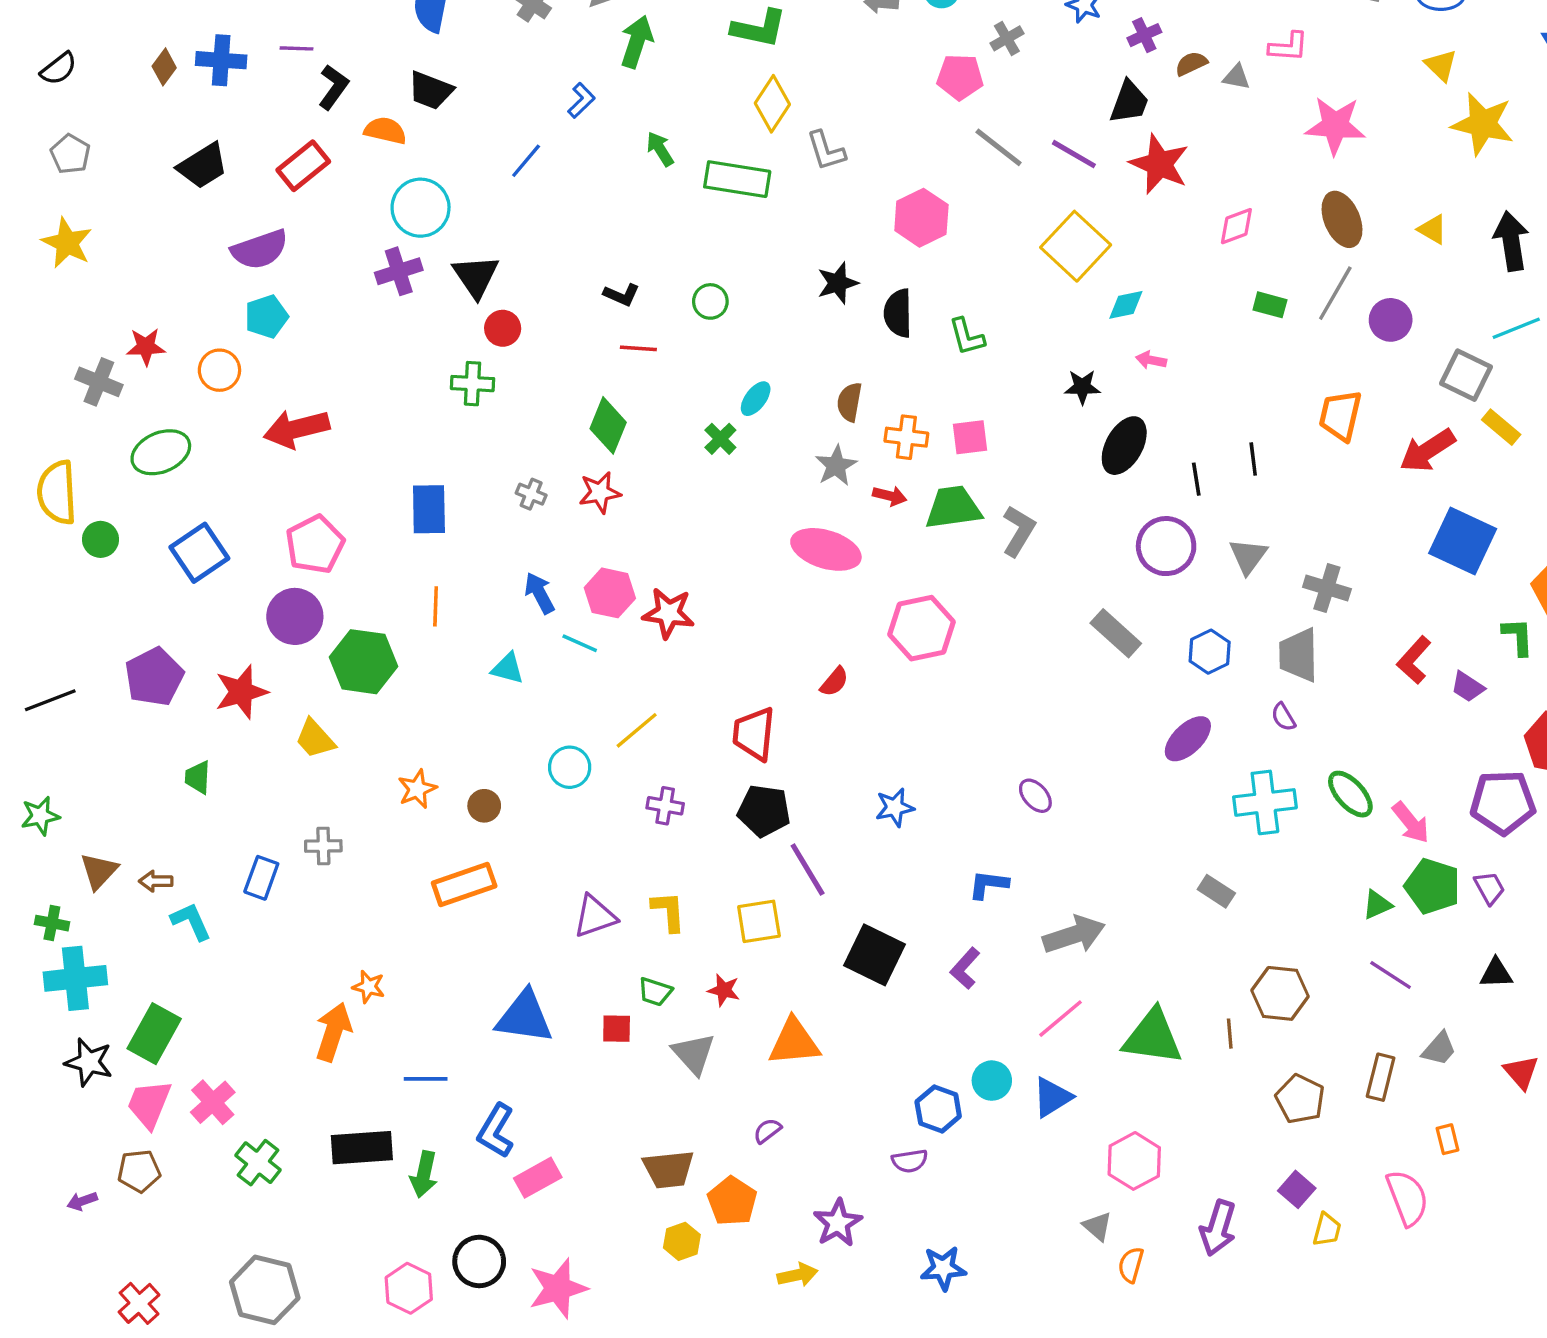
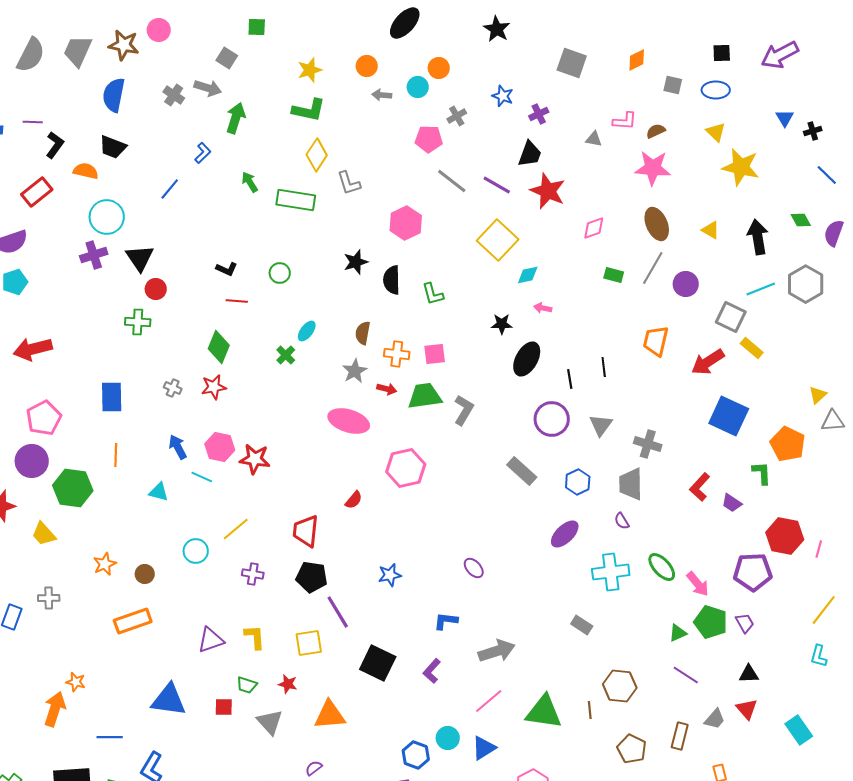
brown semicircle: (1191, 64) -> (656, 131), moved
red triangle: (1521, 1072) -> (747, 709), moved

